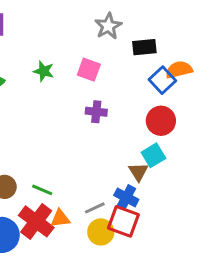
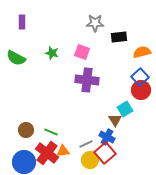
gray star: (108, 26) -> (95, 23), turned 30
blue square: (162, 80) -> (140, 77), moved
purple cross: (96, 112) -> (87, 80), size x1.6
red circle: (161, 121) -> (141, 90), moved
red square: (123, 221) -> (105, 153), turned 30

